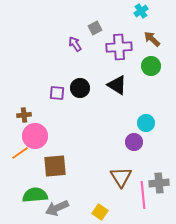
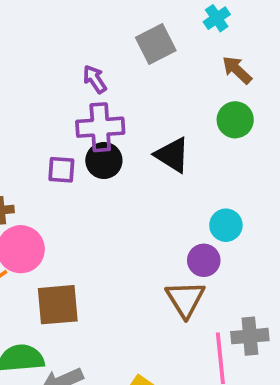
gray square: (95, 28) -> (156, 44), moved, size x1.5
purple cross: (119, 47) -> (100, 127), moved
brown triangle: (121, 177) -> (185, 299), moved

